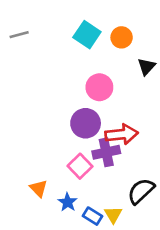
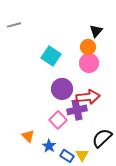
cyan square: (87, 35) -> (51, 56), moved
orange circle: (122, 37) -> (88, 47), moved
black triangle: (146, 66) -> (96, 31), moved
pink circle: (99, 87) -> (89, 63), moved

